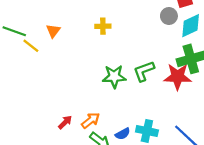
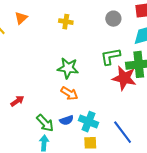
gray circle: (169, 16) -> (113, 19), moved
green L-shape: (144, 71) -> (110, 56), moved
orange arrow: (91, 120) -> (69, 93), moved, turned 60

